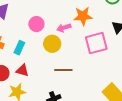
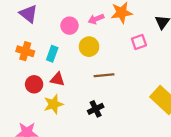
pink arrow: (64, 28) -> (96, 19), moved
pink square: (96, 43) -> (139, 42), size x0.6

